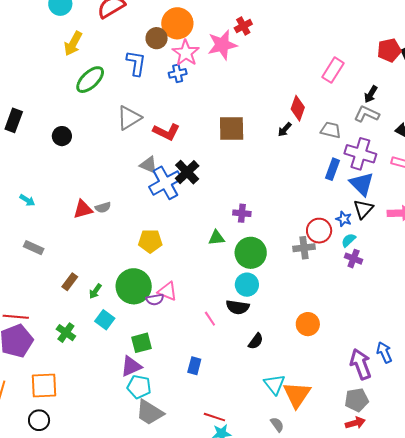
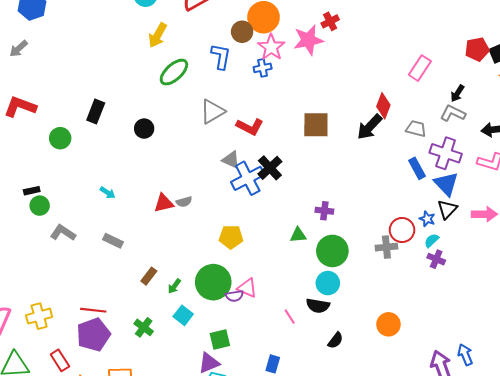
black arrow: (285, 129) -> (370, 127), size x1.8
blue rectangle: (332, 169) -> (417, 168), turned -50

